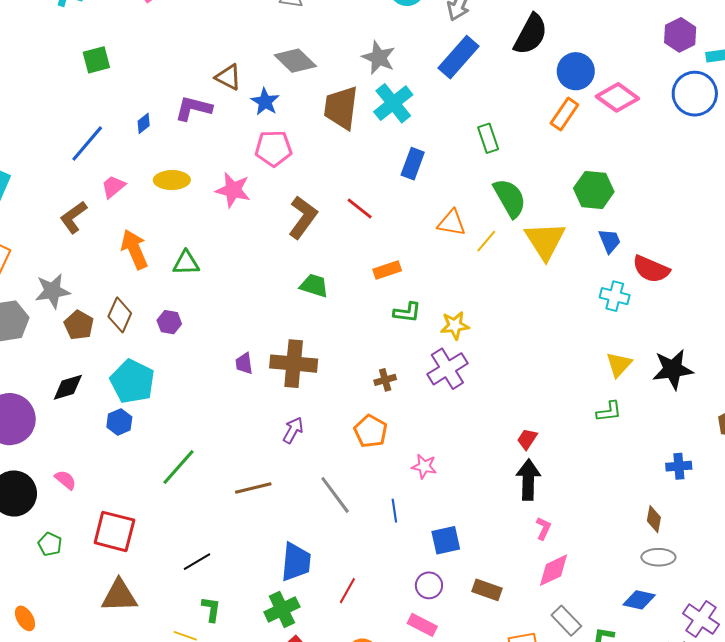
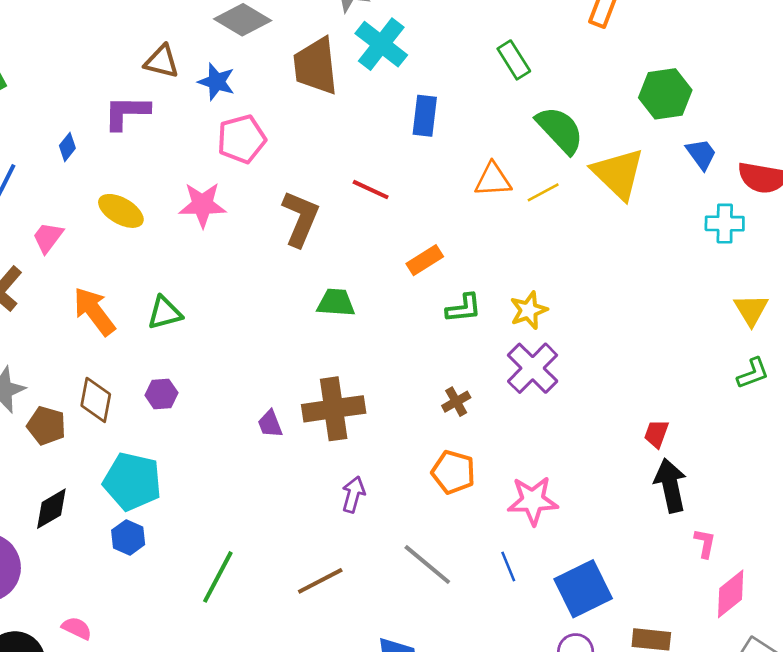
yellow ellipse: (172, 180) -> (121, 211), turned 44
yellow line: (486, 241) -> (543, 192), turned 35
pink star: (424, 466) -> (533, 501), size x1.5
blue square: (446, 540) -> (583, 589), size x1.4

